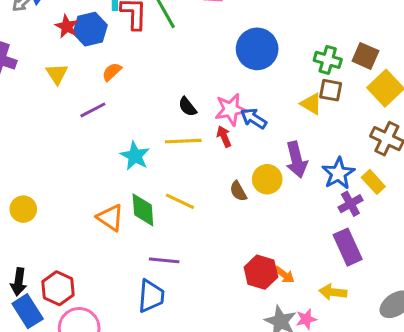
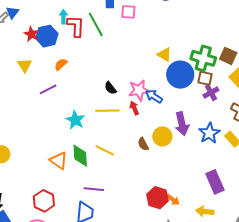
blue circle: (257, 49) -> (180, 75), moved
green cross: (328, 60) -> (203, 58), size x1.4
yellow triangle: (311, 104) -> (164, 54), moved
purple cross: (350, 204) -> (211, 93), moved
red hexagon: (58, 288) -> (44, 201), moved

